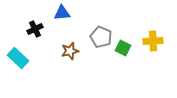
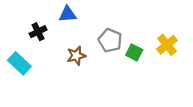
yellow cross: (153, 41) -> (167, 45), turned -36

